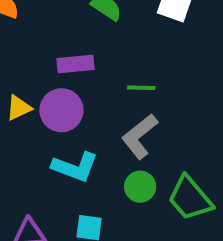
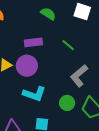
green line: (141, 88) -> (68, 45), moved, turned 40
gray L-shape: (140, 136) -> (79, 76), moved

